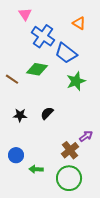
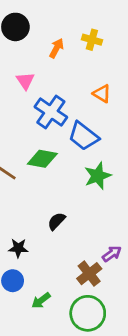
black star: (20, 115) -> (18, 248), moved
green arrow: (36, 169) -> (41, 301), turned -40

